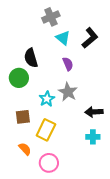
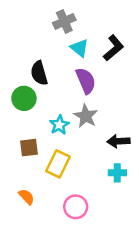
purple semicircle: (68, 64) -> (86, 81), size x1.5
orange semicircle: (25, 149) -> (26, 197), moved
pink circle: (49, 163) -> (76, 207), moved

